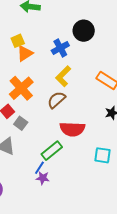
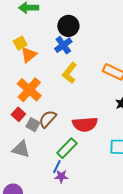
black circle: (84, 31) -> (68, 26), moved
brown semicircle: (56, 100) -> (48, 119), moved

